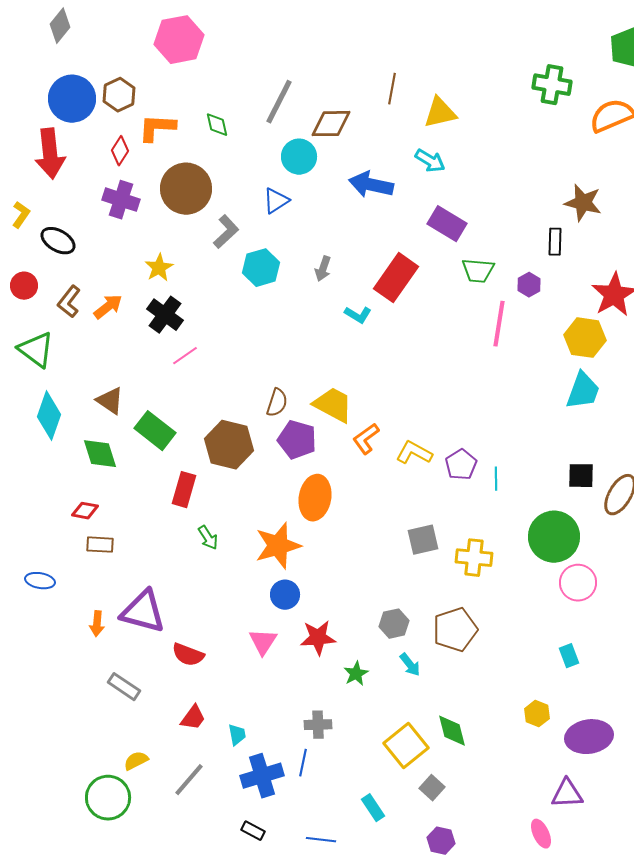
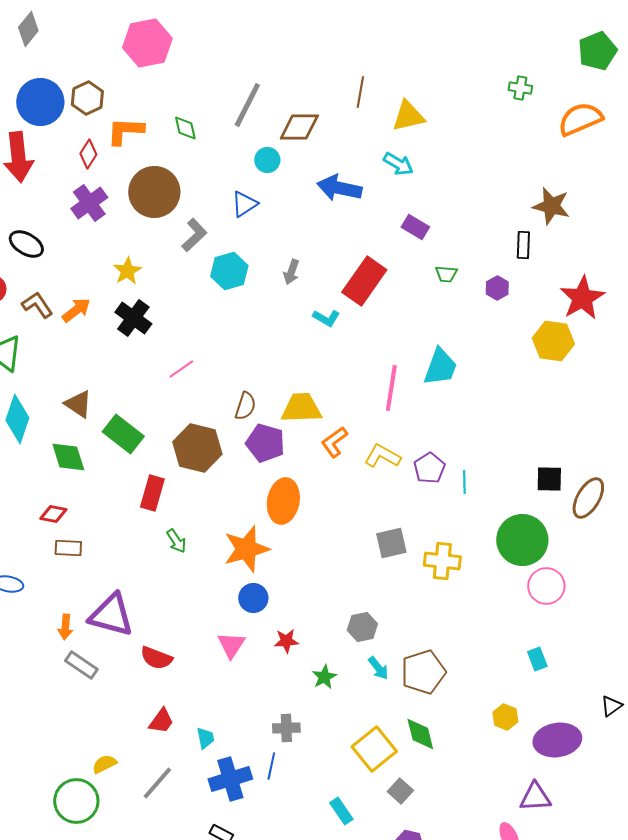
green cross: (552, 85) -> (520, 88), size x0.6
cyan circle: (299, 157) -> (267, 160), size x0.7
purple cross: (121, 200) -> (89, 203), turned 36
purple rectangle: (447, 224) -> (415, 227), size x0.7
green trapezoid: (478, 271) -> (446, 274), size x0.7
brown L-shape: (69, 302) -> (37, 305), turned 108
pink line: (499, 324) -> (391, 388), moved
pink line: (185, 356) -> (181, 369), moved
cyan trapezoid: (583, 391) -> (440, 367), moved
yellow trapezoid: (333, 405) -> (301, 408), turned -30
brown pentagon: (455, 630) -> (423, 672), moved
red star: (318, 638) -> (286, 641), size x0.7
gray rectangle: (124, 687) -> (81, 665), moved

